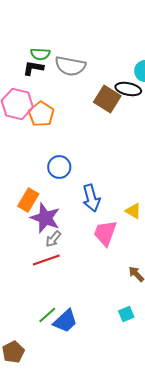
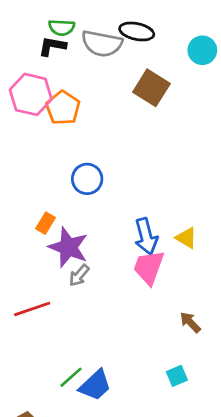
black ellipse: (128, 89) -> (137, 31), moved
blue arrow: (91, 198) -> (146, 237), moved
orange rectangle: (28, 200) -> (46, 223), size x0.7
red line: (46, 260) -> (32, 309), moved

